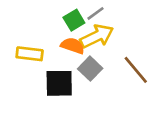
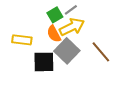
orange semicircle: (73, 46) -> (54, 34), turned -138
gray square: (90, 69) -> (67, 51), size x1.4

